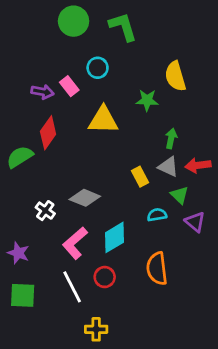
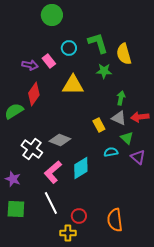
green L-shape: (123, 27) -> (98, 43), moved
white cross: (45, 211) -> (32, 149), size x1.5
orange semicircle: (157, 269) -> (115, 220), moved
red circle: (105, 277) -> (79, 216), moved

